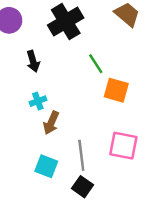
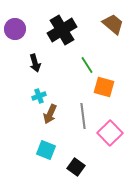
pink square: (123, 146) -> (110, 133), turned 35
gray line: (81, 155) -> (83, 116), moved

